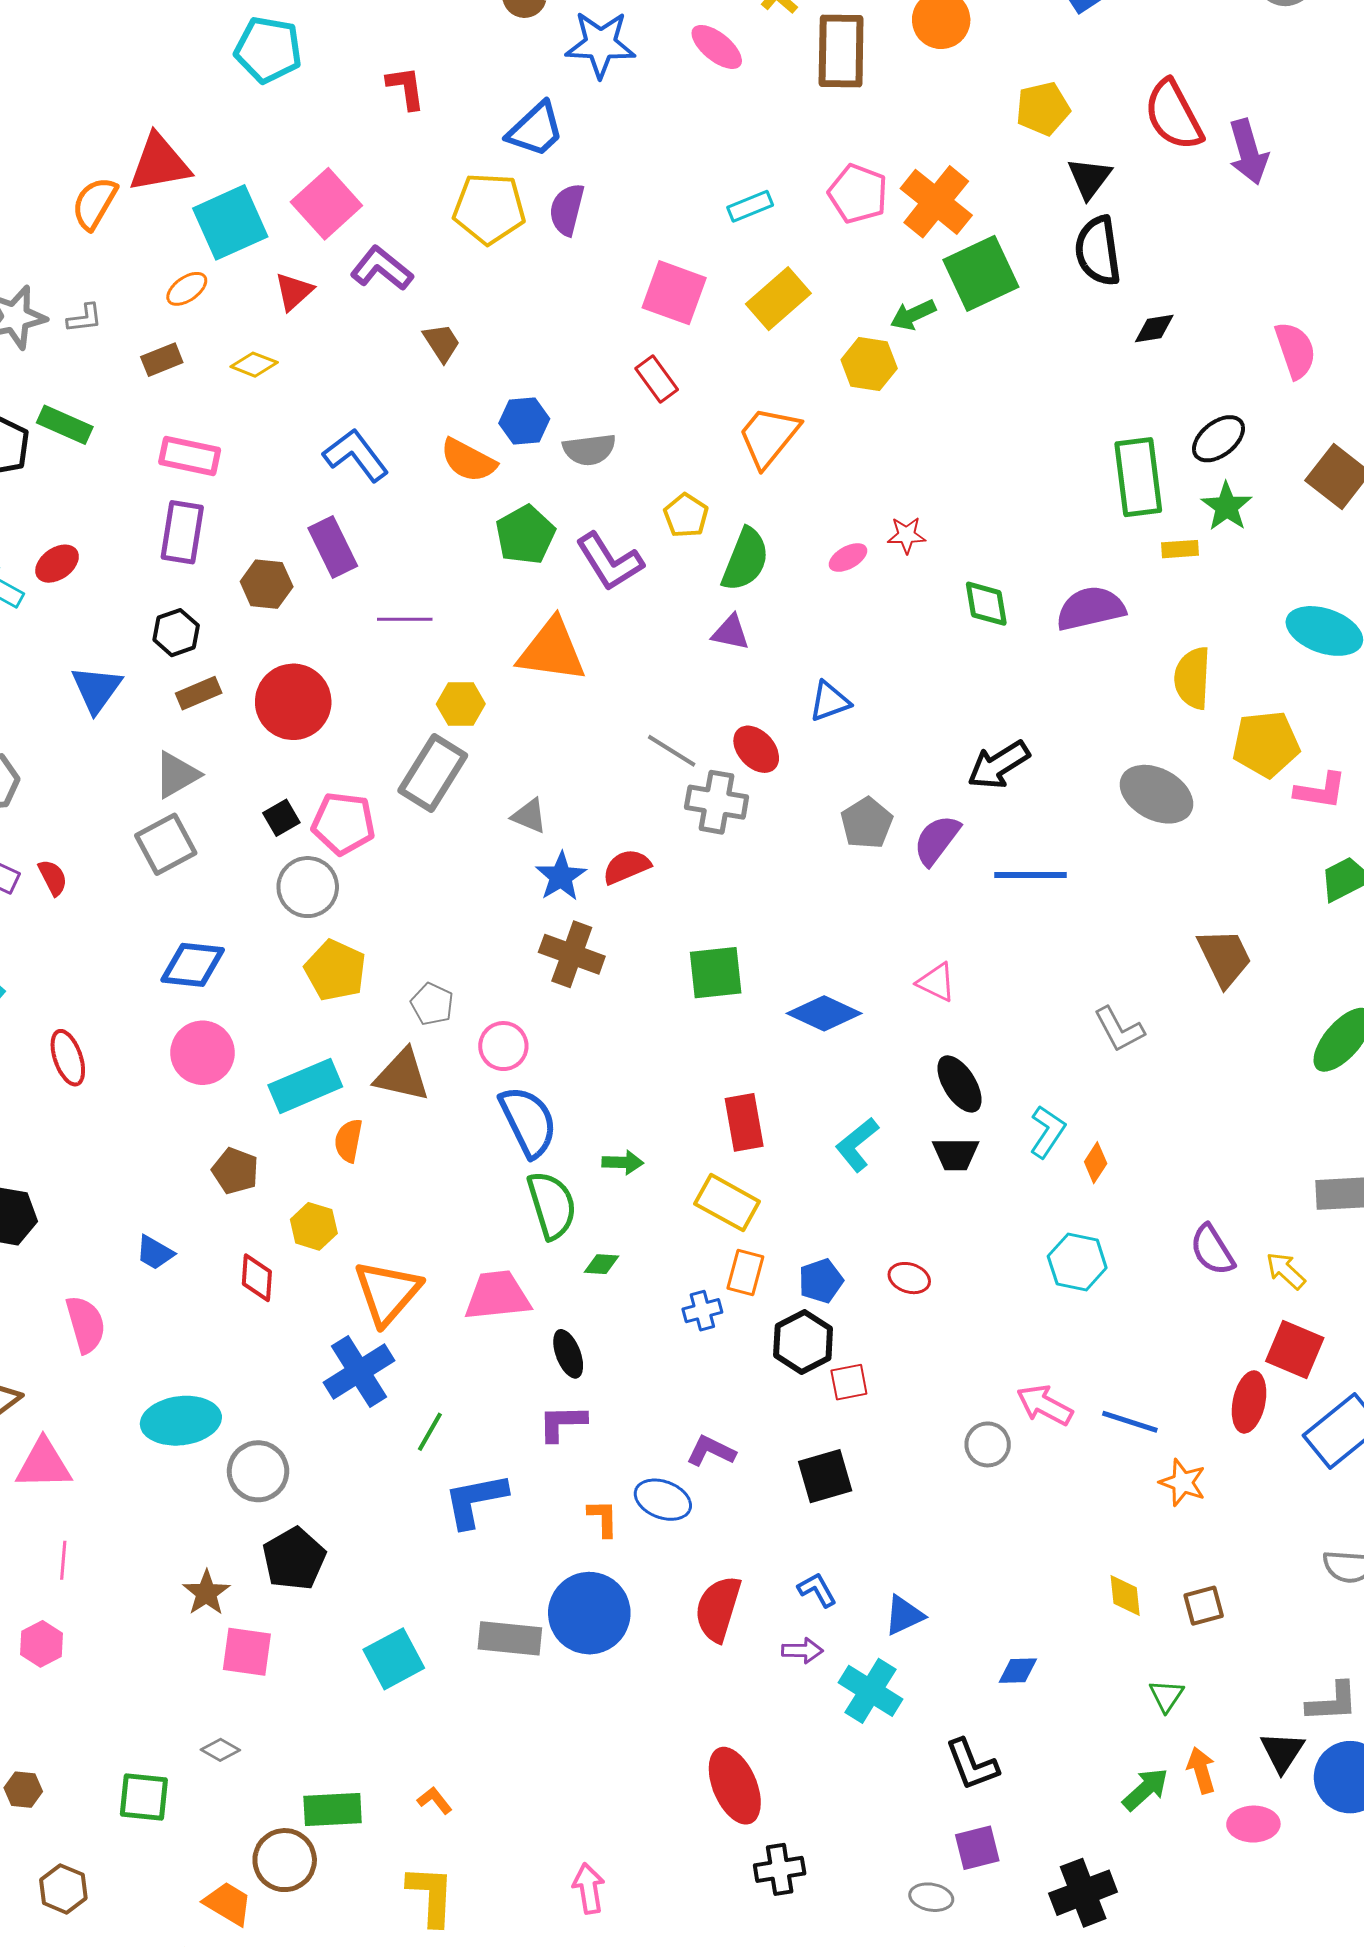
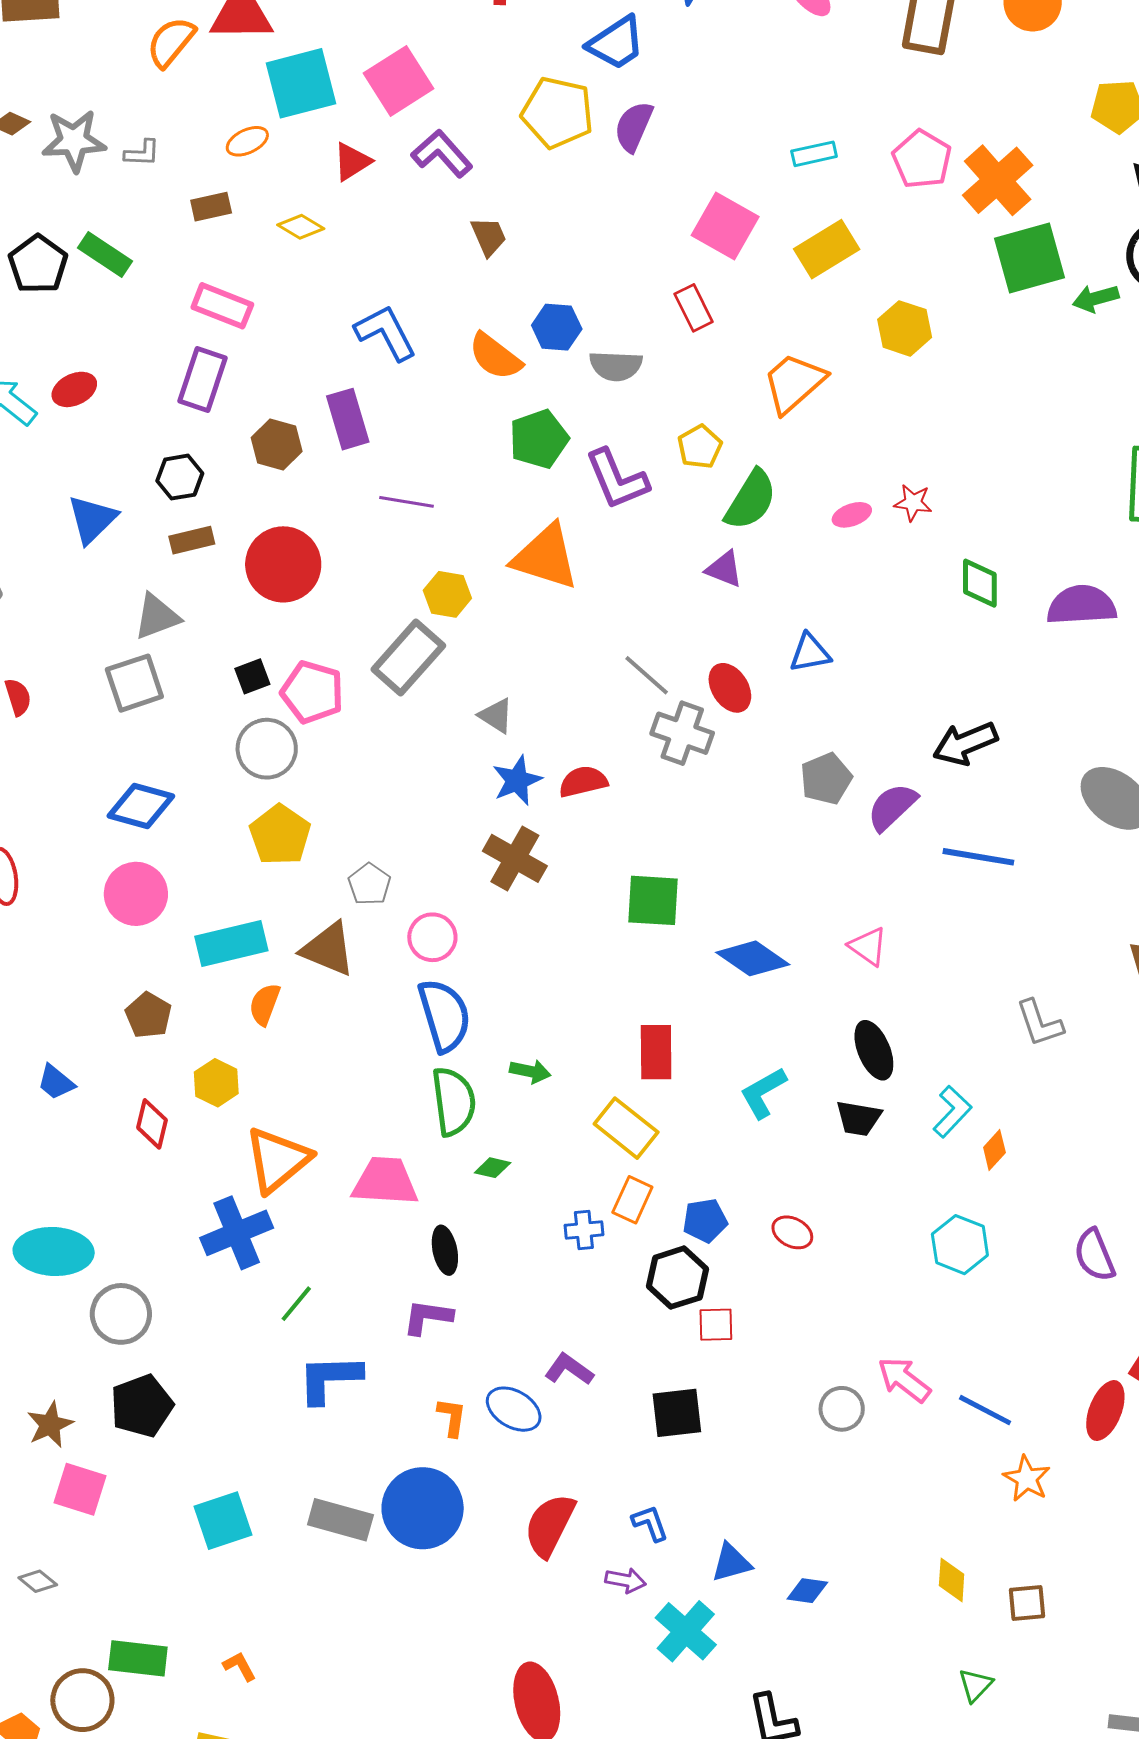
green arrow: (913, 315) -> (1096, 298), moved
blue diamond: (1018, 1671) -> (807, 1591), moved

